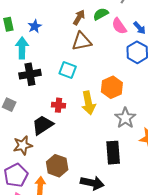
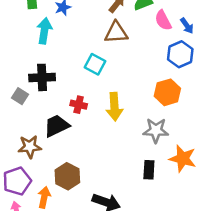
black cross: (30, 74) -> (42, 77), moved
orange hexagon: (112, 87) -> (167, 92), moved
gray star: (125, 118) -> (156, 130), turned 30
black rectangle: (113, 153) -> (149, 170), moved, size x0.7

